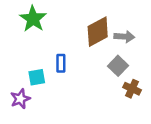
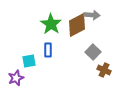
green star: (33, 19) -> (51, 24), moved
gray arrow: (124, 37) -> (92, 15), moved

